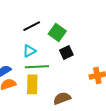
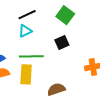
green square: (57, 33) -> (65, 15), moved
cyan triangle: (29, 51) -> (25, 31), moved

